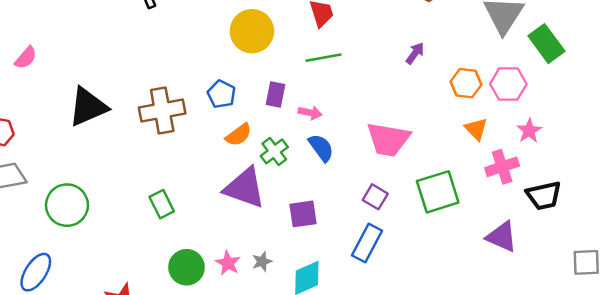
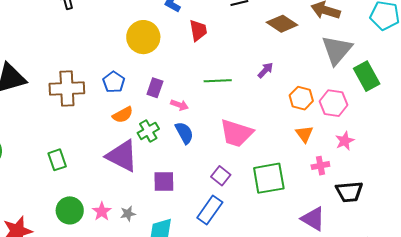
green line: (323, 58) -> (218, 81), moved
pink cross: (502, 167) -> (320, 166), size x0.7

